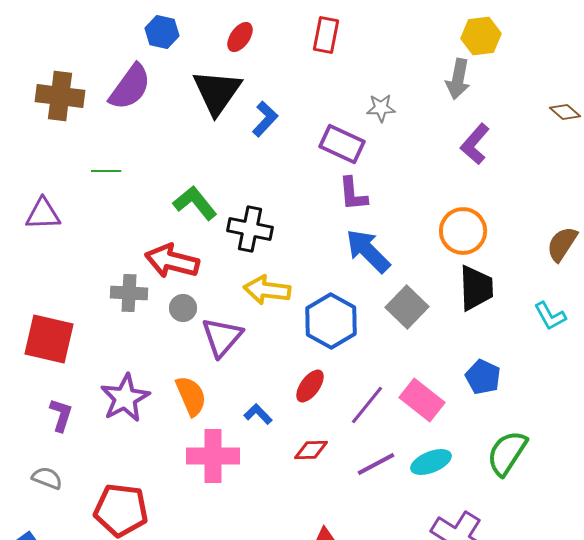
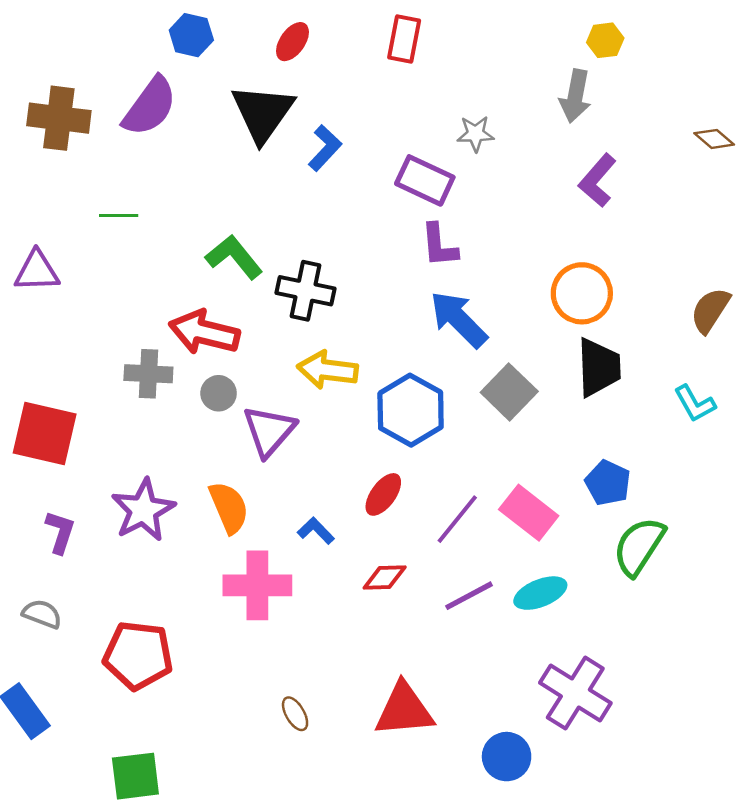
yellow hexagon: (481, 36) -> (605, 40), size x0.7
green semicircle: (507, 453) -> (639, 546), moved

